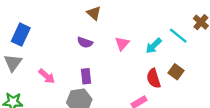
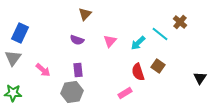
brown triangle: (94, 13) -> (85, 14), turned 32

